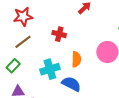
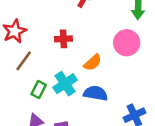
orange semicircle: (76, 59) -> (93, 62), turned 63
green rectangle: (13, 66) -> (39, 90), moved

